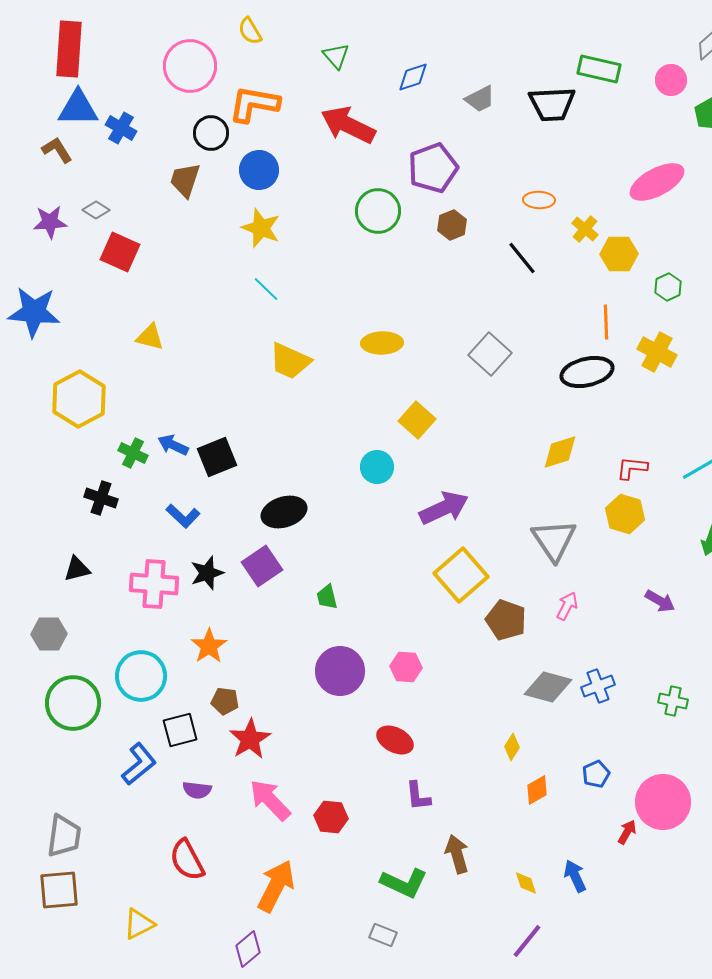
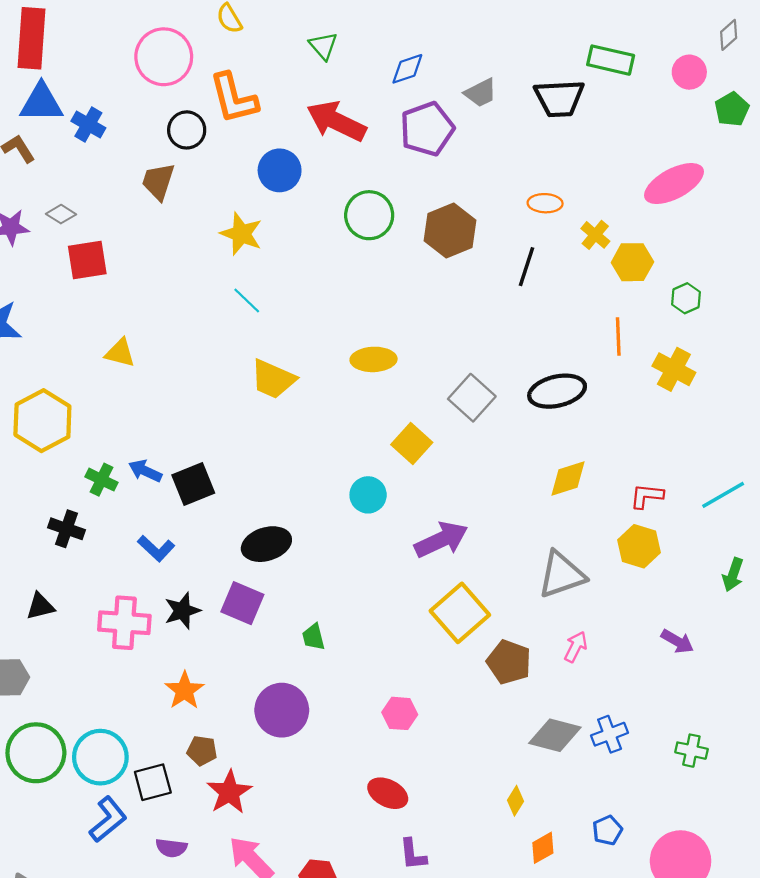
orange L-shape: (254, 104) -> (234, 98), turned -114
purple pentagon: (433, 168) -> (427, 129), moved
blue circle: (259, 170) -> (280, 170), moved
brown hexagon: (452, 225) -> (450, 230), size x1.6
red square: (120, 252) -> (87, 260), turned -33
black line: (522, 258) -> (526, 267), turned 57
gray square: (490, 354) -> (472, 398), moved
black ellipse: (587, 372) -> (557, 391), moved
gray triangle: (554, 540) -> (561, 575), turned 45
purple square: (262, 566) -> (242, 603), turned -33
purple circle: (340, 671) -> (282, 710), moved
cyan circle: (141, 676) -> (100, 757), moved

